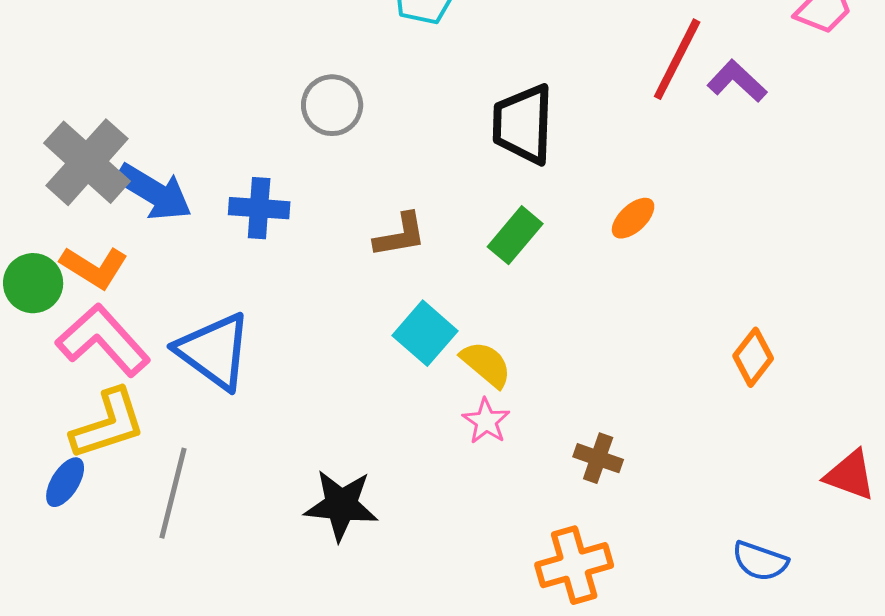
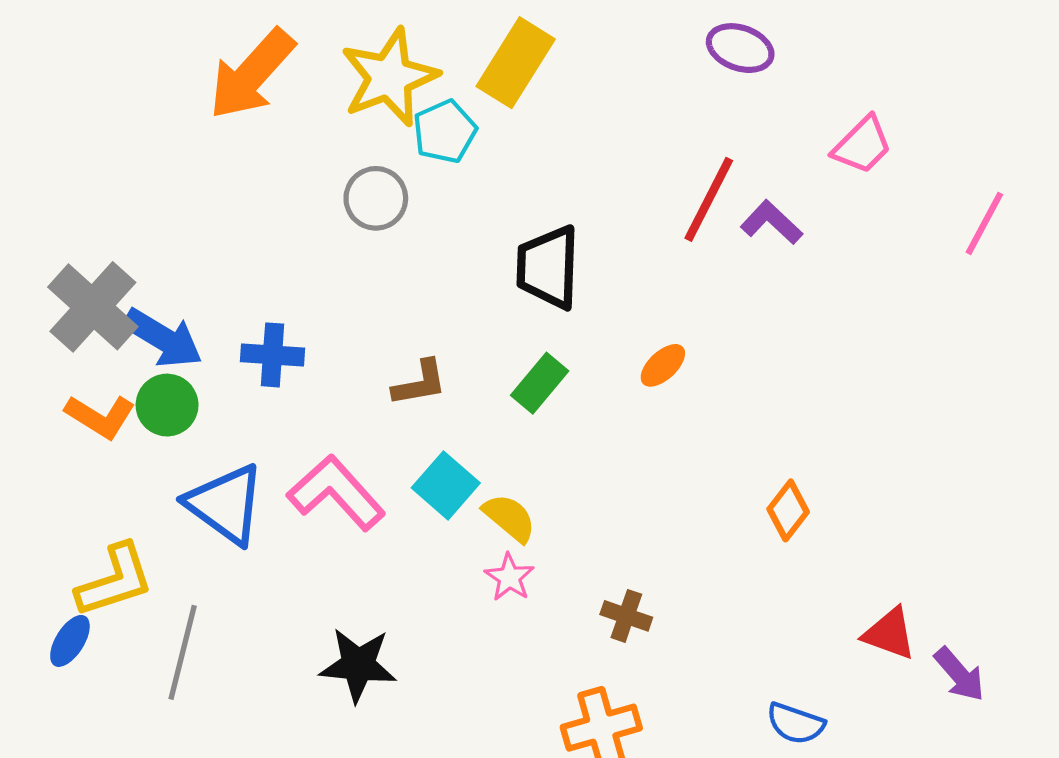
gray circle: (332, 105) -> (376, 198), moved
green circle: (33, 283) -> (167, 405), moved
pink L-shape: (103, 340) -> (336, 493), moved

